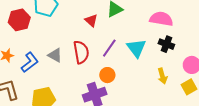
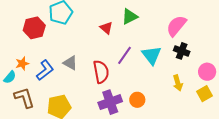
pink semicircle: (161, 19) -> (176, 26), turned -60
red semicircle: (81, 52) -> (101, 72), moved
orange circle: (107, 75) -> (137, 100), moved

